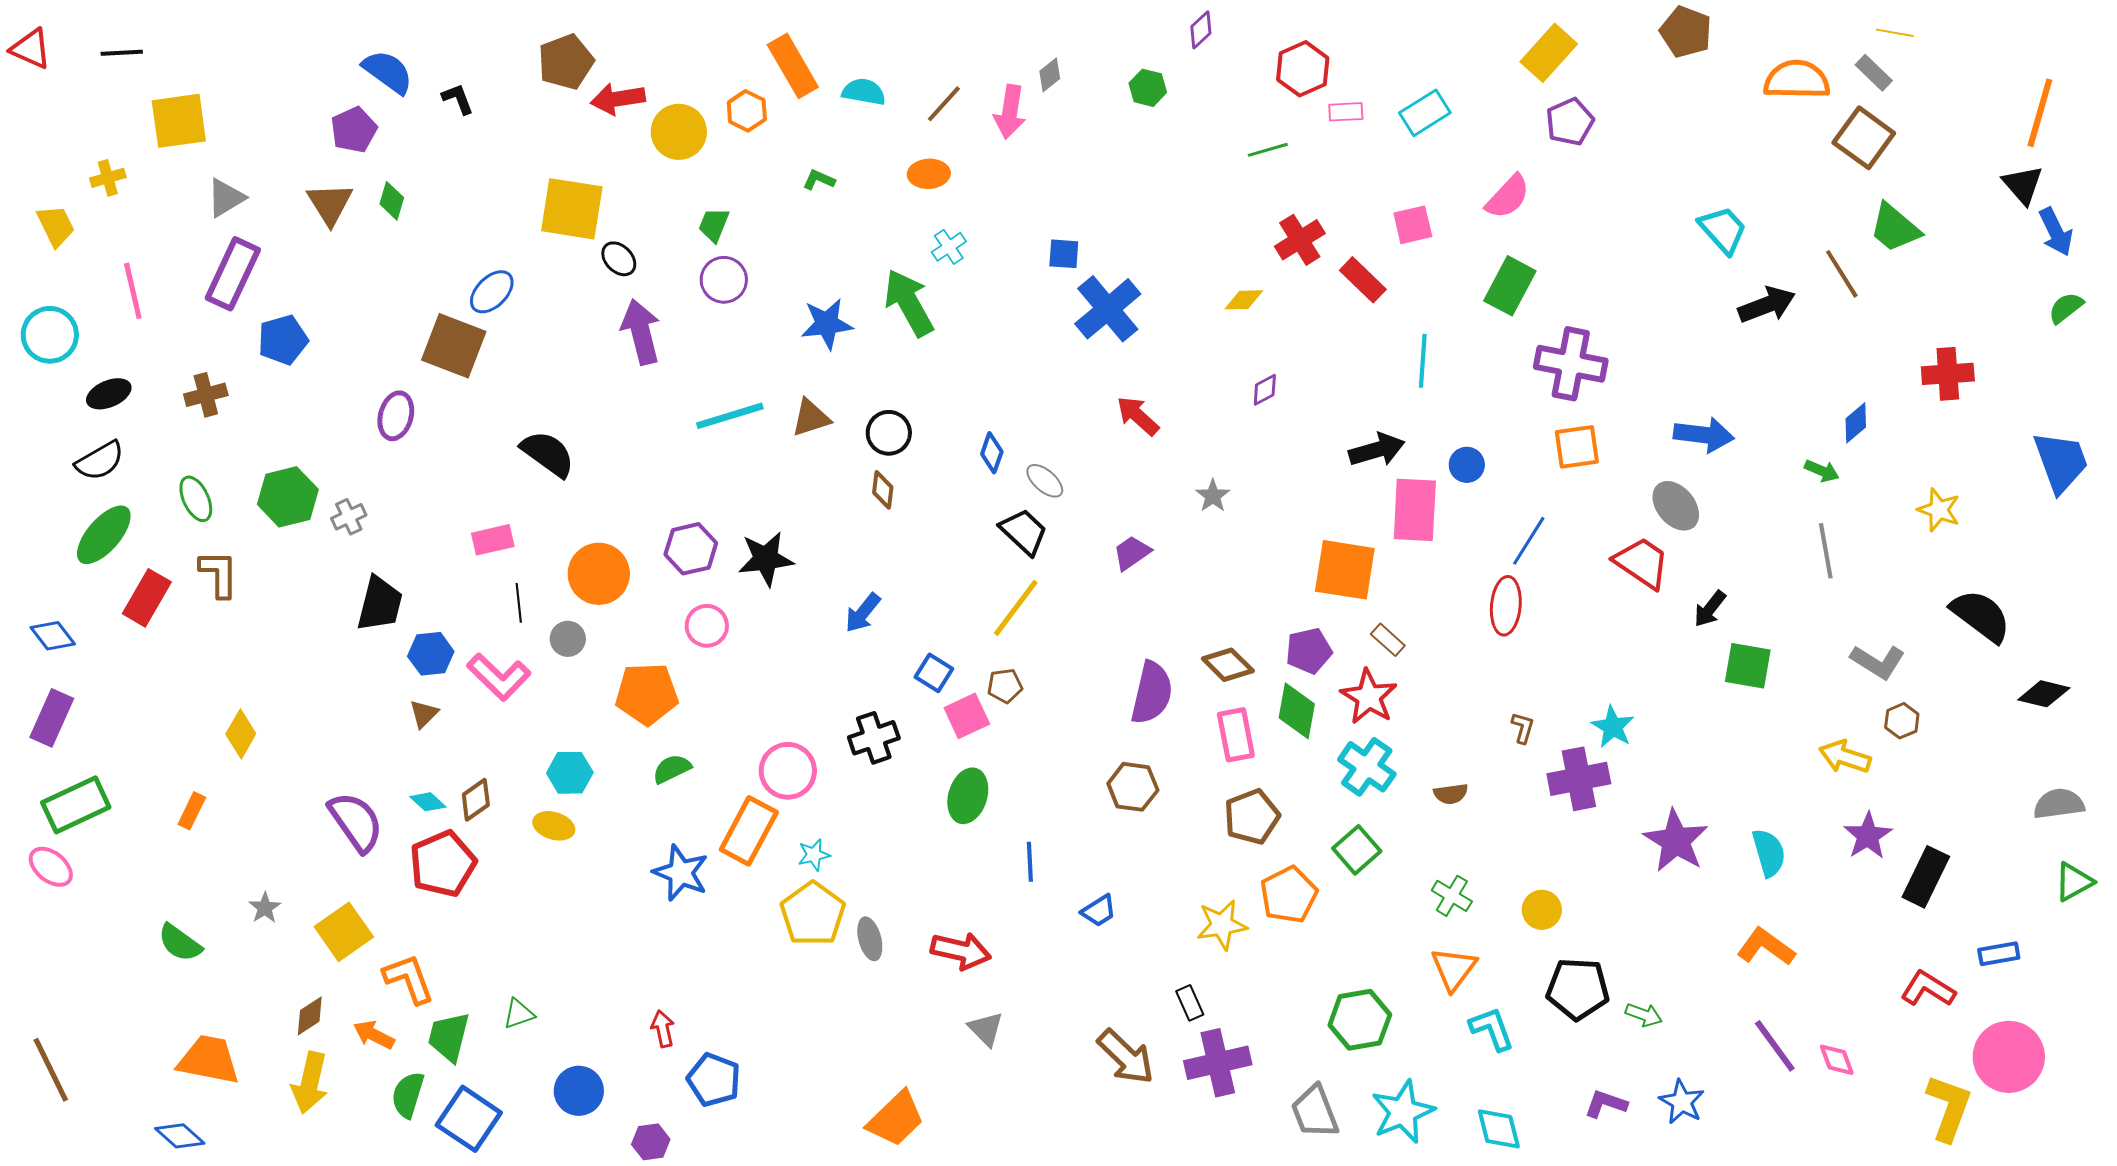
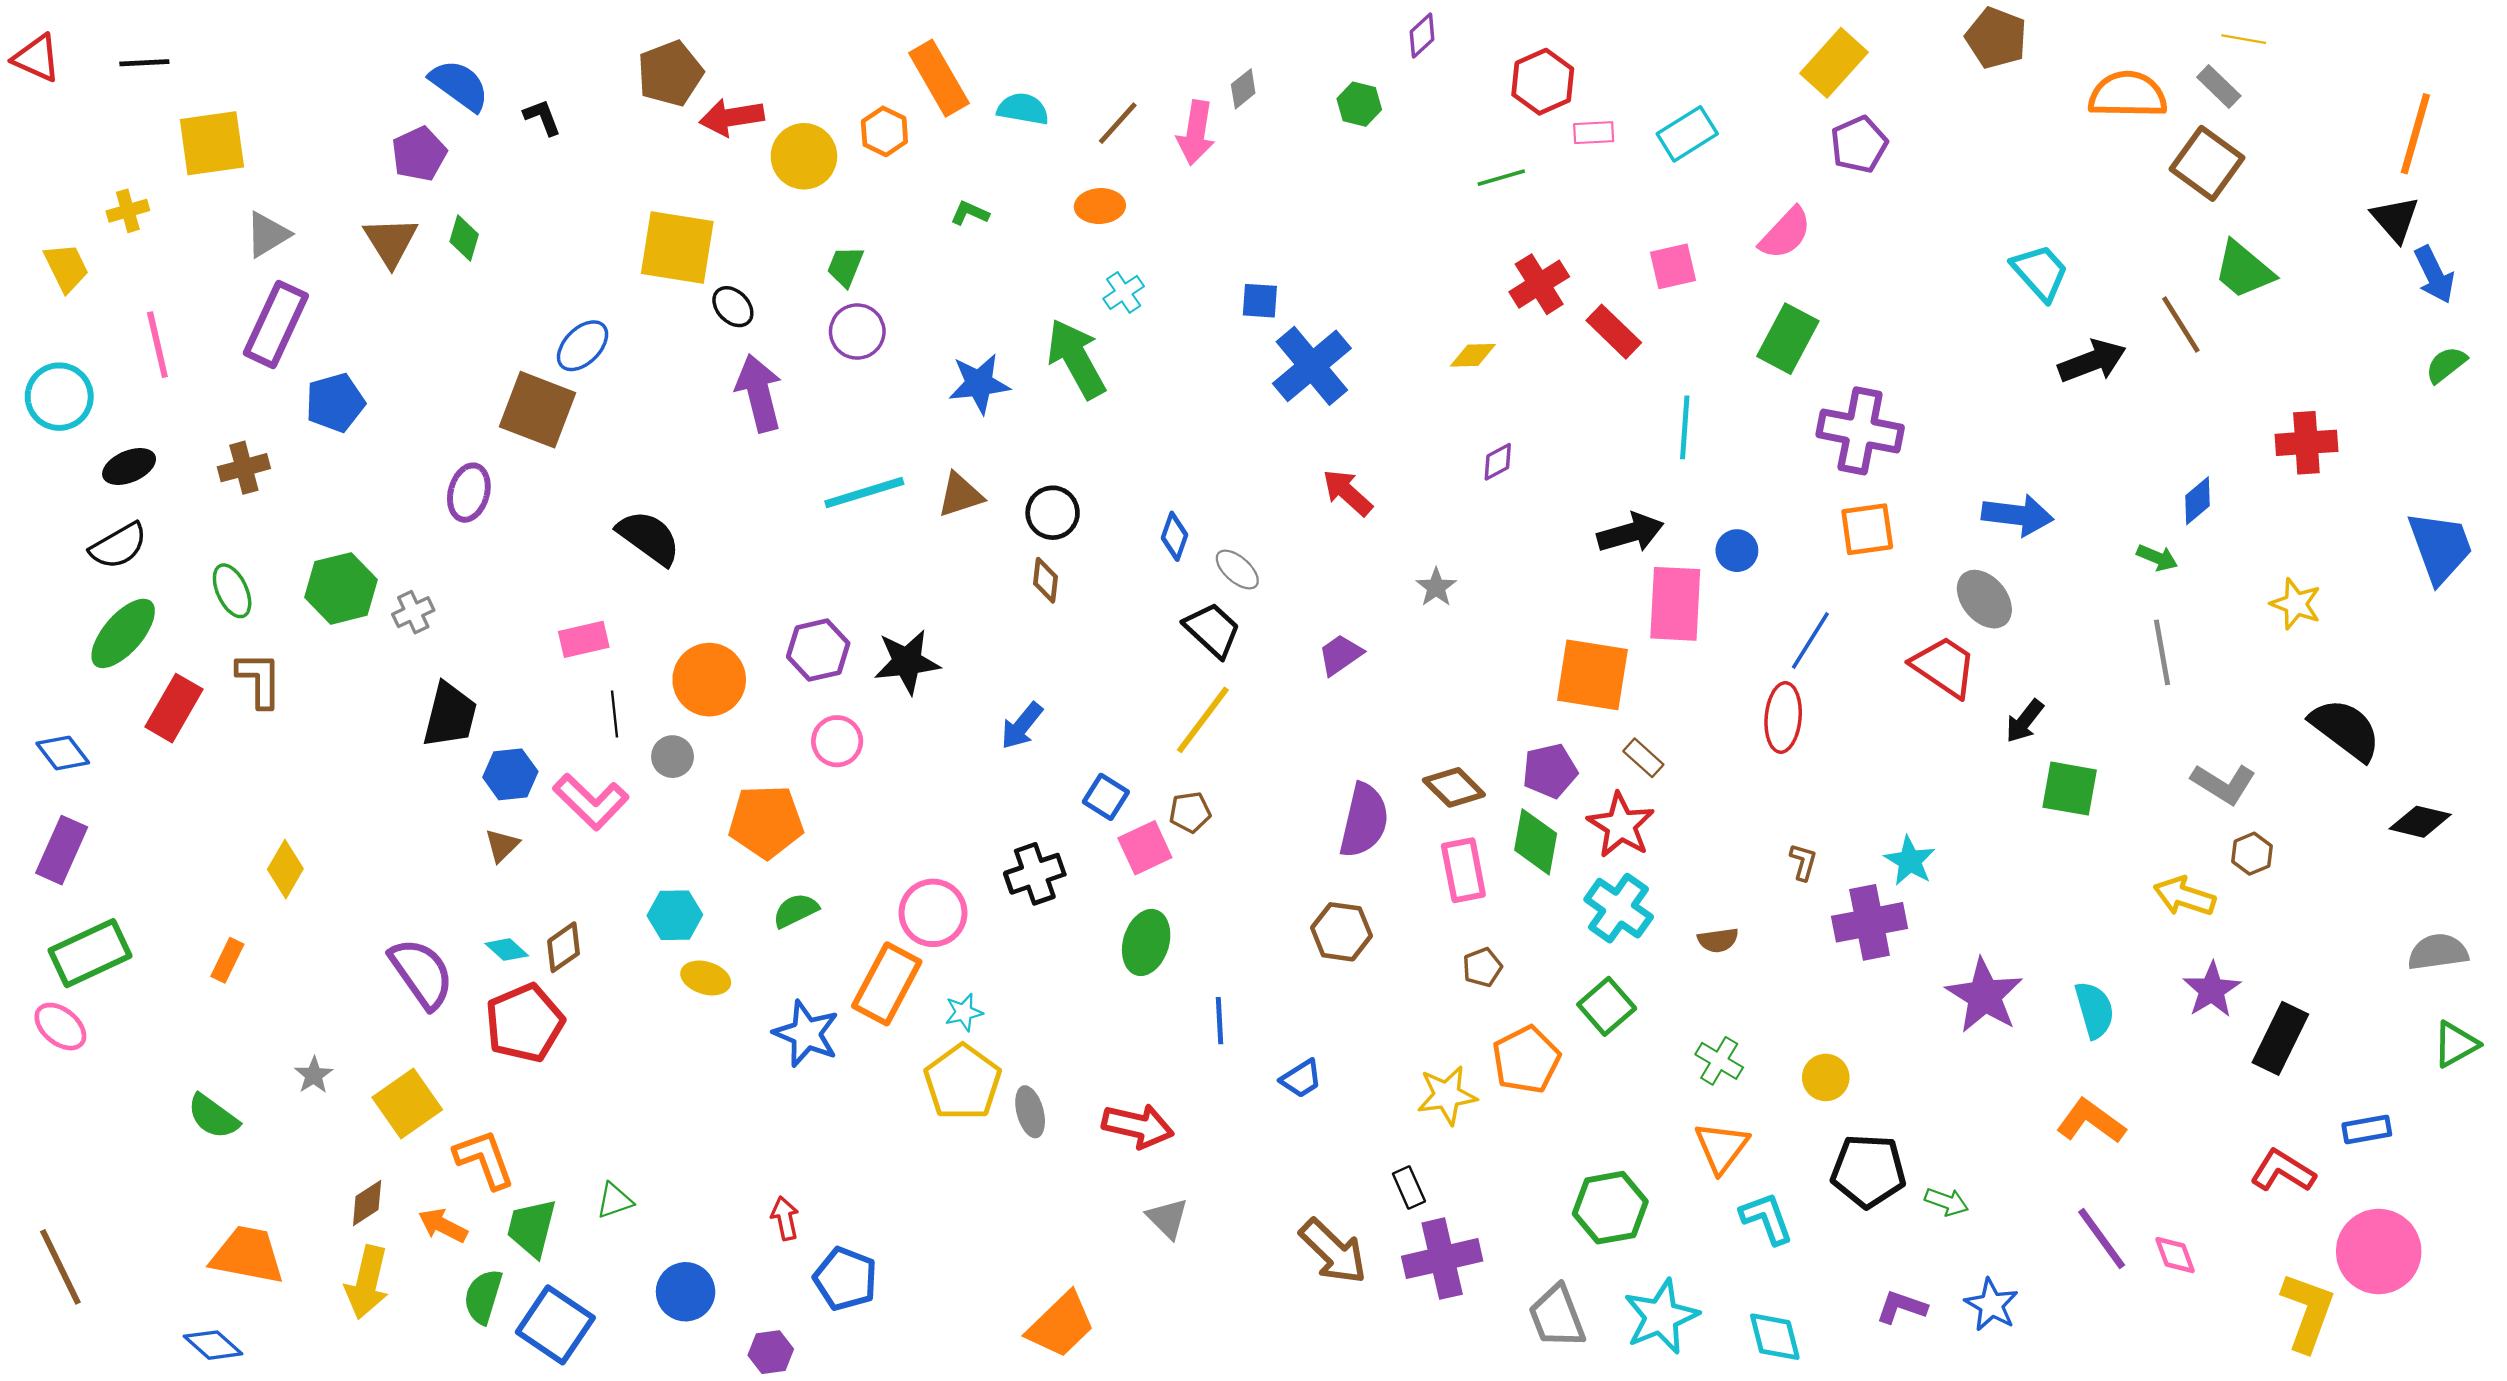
brown pentagon: (1252, 817) -> (1482, 967), size x0.6
yellow ellipse: (554, 826) -> (706, 978), moved

